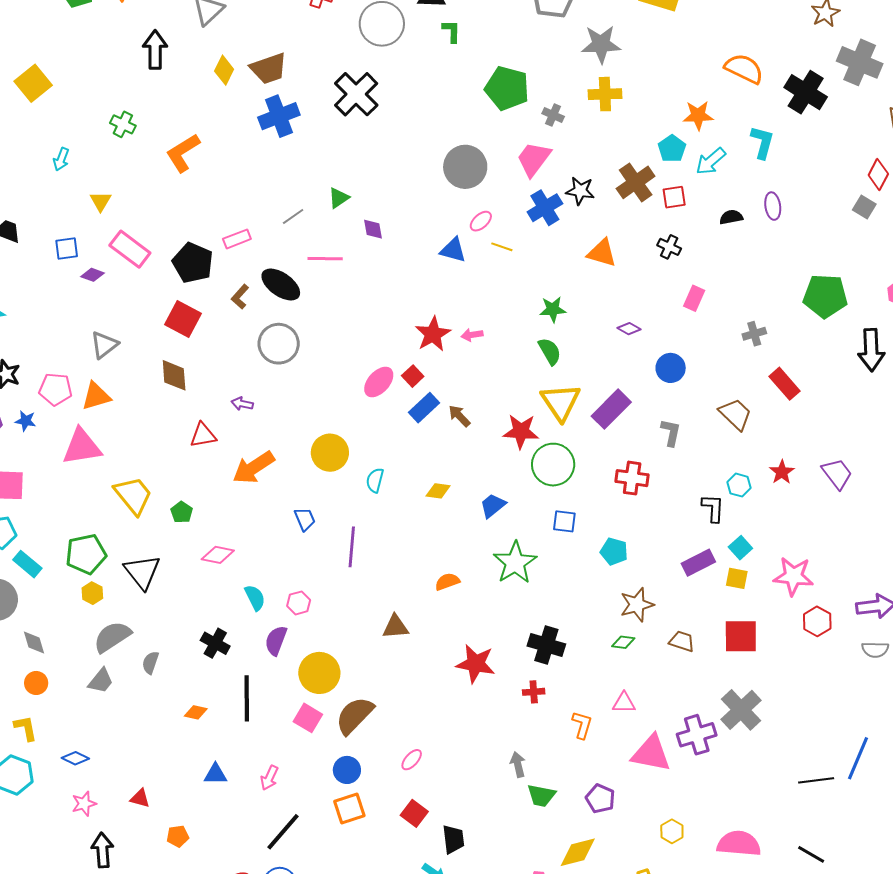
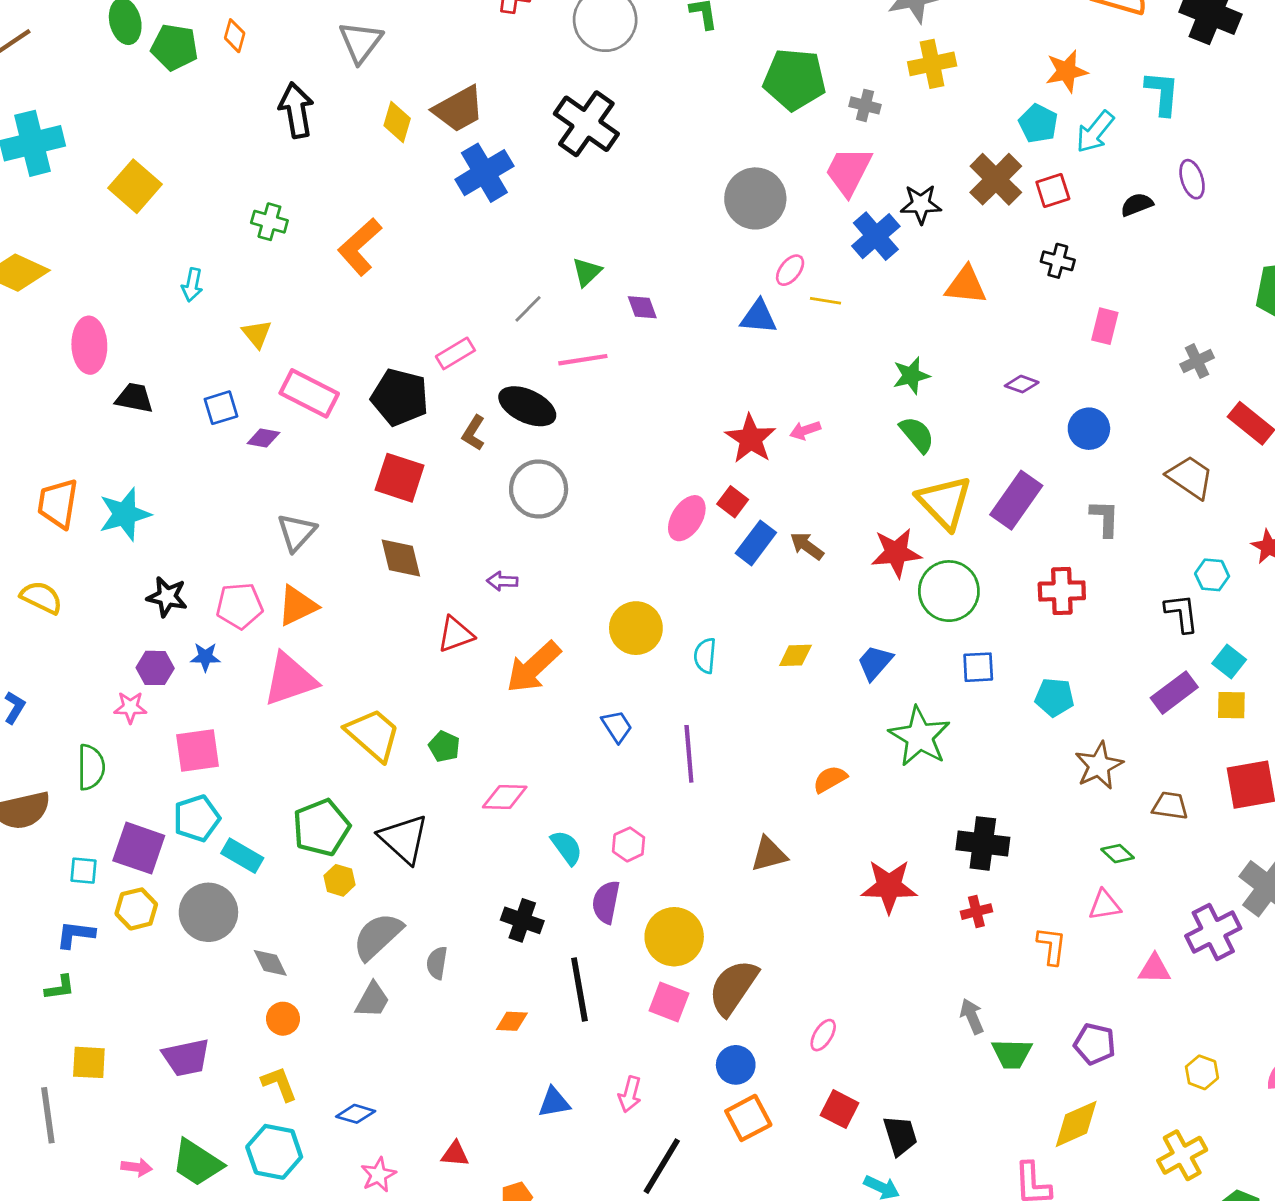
green diamond: (623, 642) -> (1117, 854), moved, turned 45
pink triangle: (651, 753) -> (1154, 969), size x0.6

